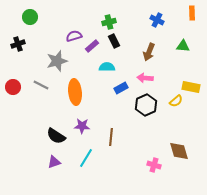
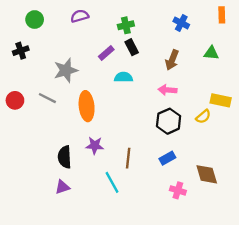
purple semicircle: (74, 36) -> (80, 16), moved
blue rectangle: (121, 88) -> (167, 158), moved
black semicircle: (56, 136) -> (65, 157), turned 54
cyan line: (86, 158) -> (112, 182), moved, turned -60

